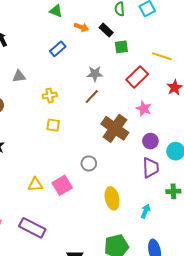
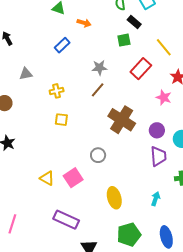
black rectangle: (106, 30) -> (134, 22), moved
yellow line: (162, 56) -> (164, 47), turned 36
pink star: (144, 108) -> (164, 97), moved
yellow triangle: (35, 185) -> (47, 178), turned 35
yellow ellipse: (112, 198) -> (114, 198), moved
purple rectangle: (32, 228) -> (66, 220), moved

